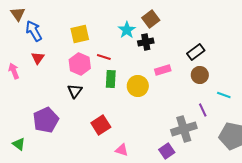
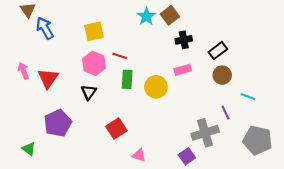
cyan star: (127, 30) -> (146, 16), moved
black cross: (146, 42) -> (184, 40), moved
red triangle: (38, 58) -> (48, 78), moved, size x1.5

